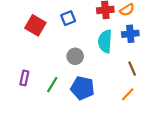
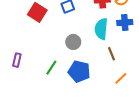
brown line: (132, 69) -> (112, 54), moved
purple rectangle: (24, 78) -> (17, 60), moved

